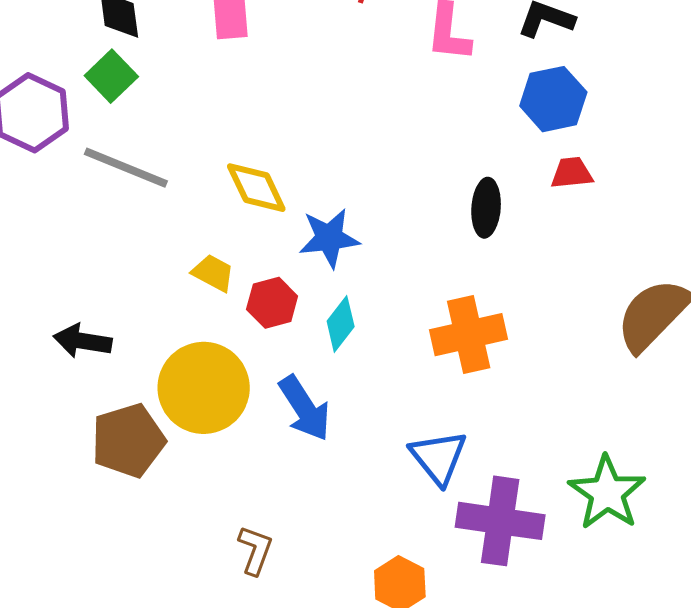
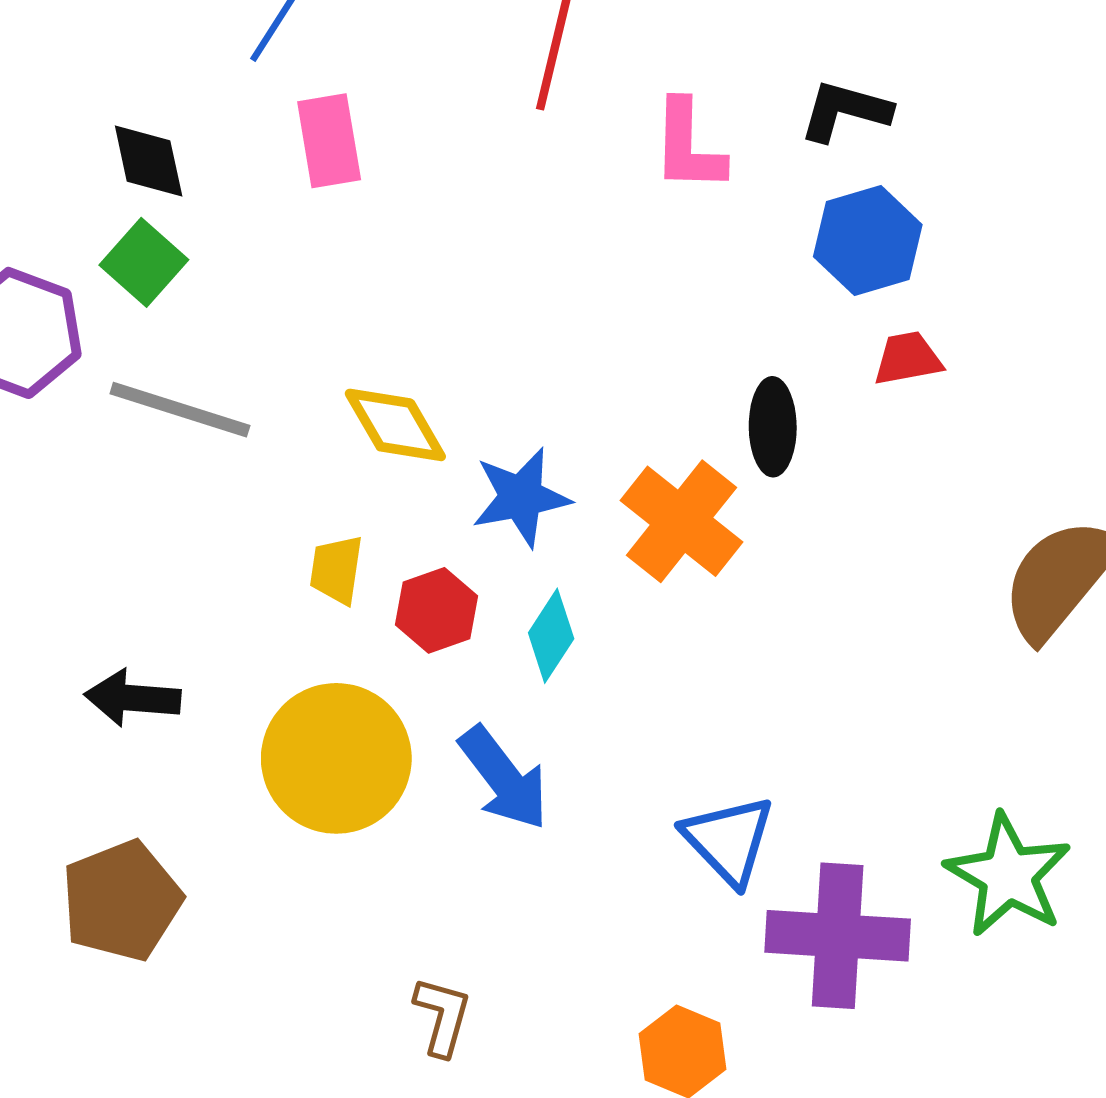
yellow trapezoid: (213, 273) -> (336, 570), turned -105
orange cross: (469, 335) -> (682, 521), moved, turned -34
brown pentagon: (128, 440) -> (122, 901), moved

